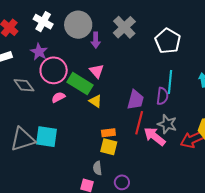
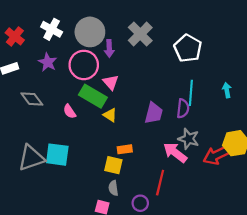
pink circle: (54, 70) -> (84, 65), moved
pink semicircle: (58, 97) -> (70, 111), turned -96
red line: (139, 123) -> (160, 183), moved
yellow square: (109, 147) -> (113, 165), moved

